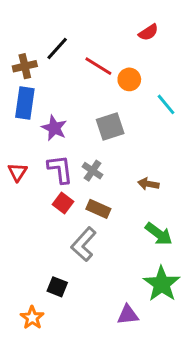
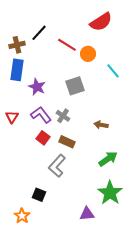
red semicircle: (148, 32) -> (101, 22), size x1.6
purple L-shape: (60, 169) -> (41, 115), turned -30
green arrow: (159, 234) -> (108, 159), turned -72

